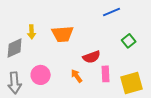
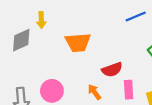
yellow arrow: (32, 32) -> (41, 20), moved
gray diamond: (15, 48) -> (21, 40), moved

